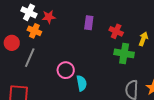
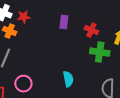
pink circle: (66, 70) -> (23, 84), moved
cyan semicircle: (82, 83) -> (68, 79), moved

